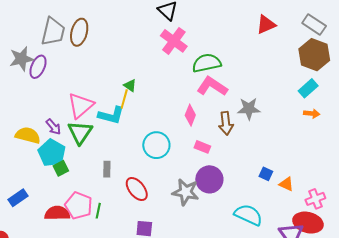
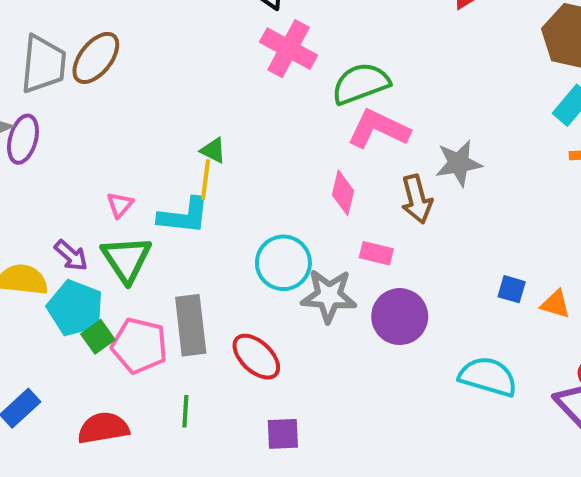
brown ellipse: (79, 32) -> (96, 58), turned 32
pink triangle: (81, 105) -> (120, 205), size x0.5
gray rectangle: (107, 169) -> (191, 325), size x1.8
gray star: (186, 192) -> (329, 296), moved
pink pentagon: (79, 205) -> (139, 346), moved

